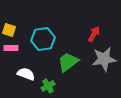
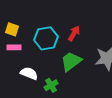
red arrow: (94, 34) -> (74, 33), moved

